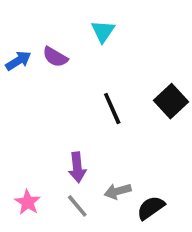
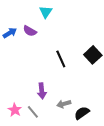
cyan triangle: (103, 31) -> (46, 12), moved
gray line: (77, 206) -> (33, 112), moved

